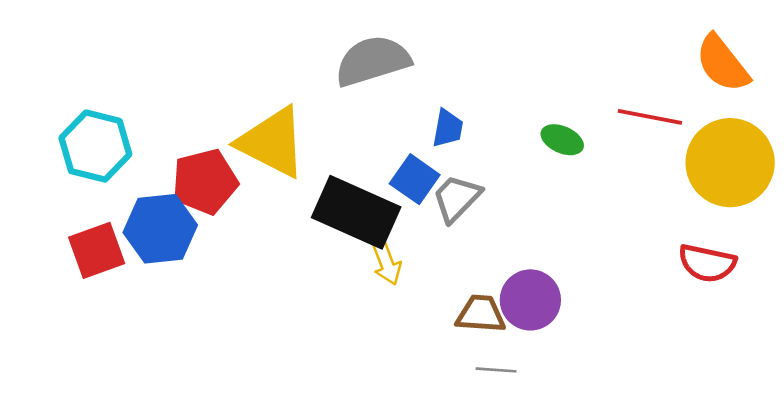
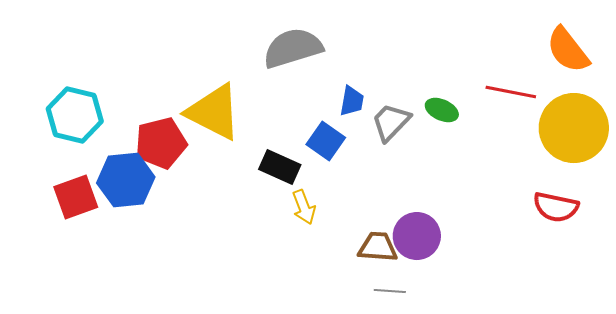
gray trapezoid: (457, 198) -> (391, 122), moved
black rectangle: (356, 212) -> (280, 167), size x0.6

